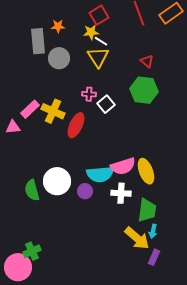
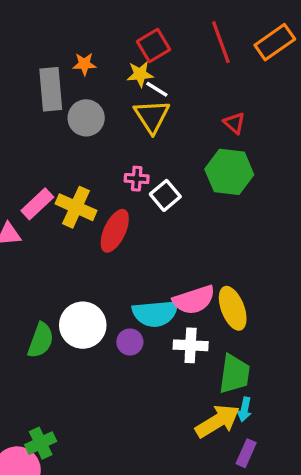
green semicircle: (32, 190) -> (41, 340), turned -145
yellow arrow: (137, 238) -> (218, 421), turned -72

